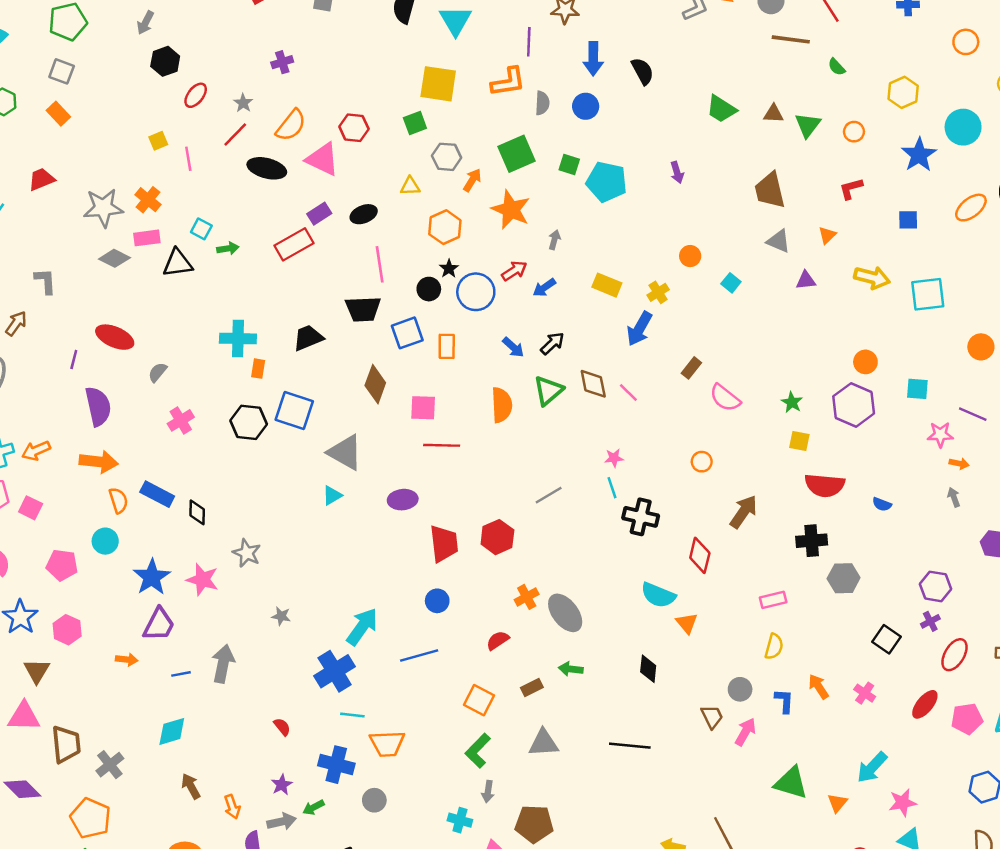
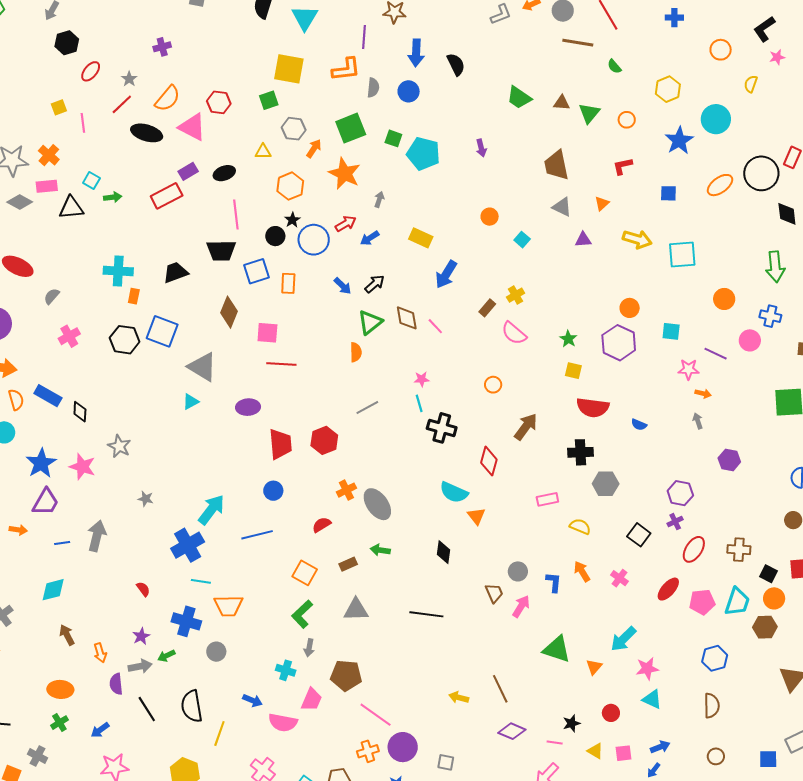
yellow cross: (658, 292) -> (516, 295), moved
orange semicircle: (502, 405) -> (356, 352), moved, size x0.7
yellow semicircle: (774, 647) -> (580, 526), moved, turned -85

